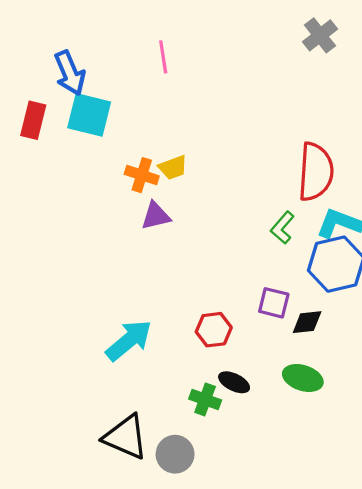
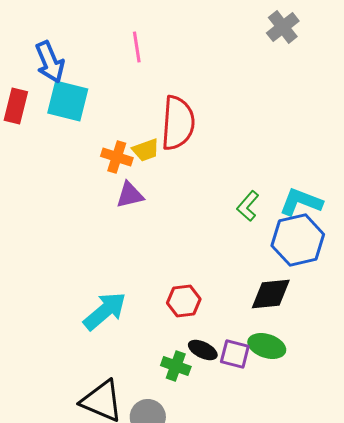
red semicircle: (316, 172) -> (178, 123), moved
purple square: (274, 303) -> (235, 354), moved
black diamond: (307, 322) -> (271, 294), size x1.4

